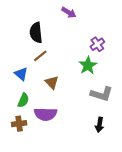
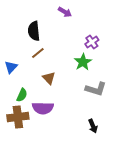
blue triangle: (21, 74) -> (11, 67), moved, turned 32
brown cross: (19, 124) -> (18, 117), size x1.5
black arrow: (99, 125) -> (93, 126), moved, turned -32

